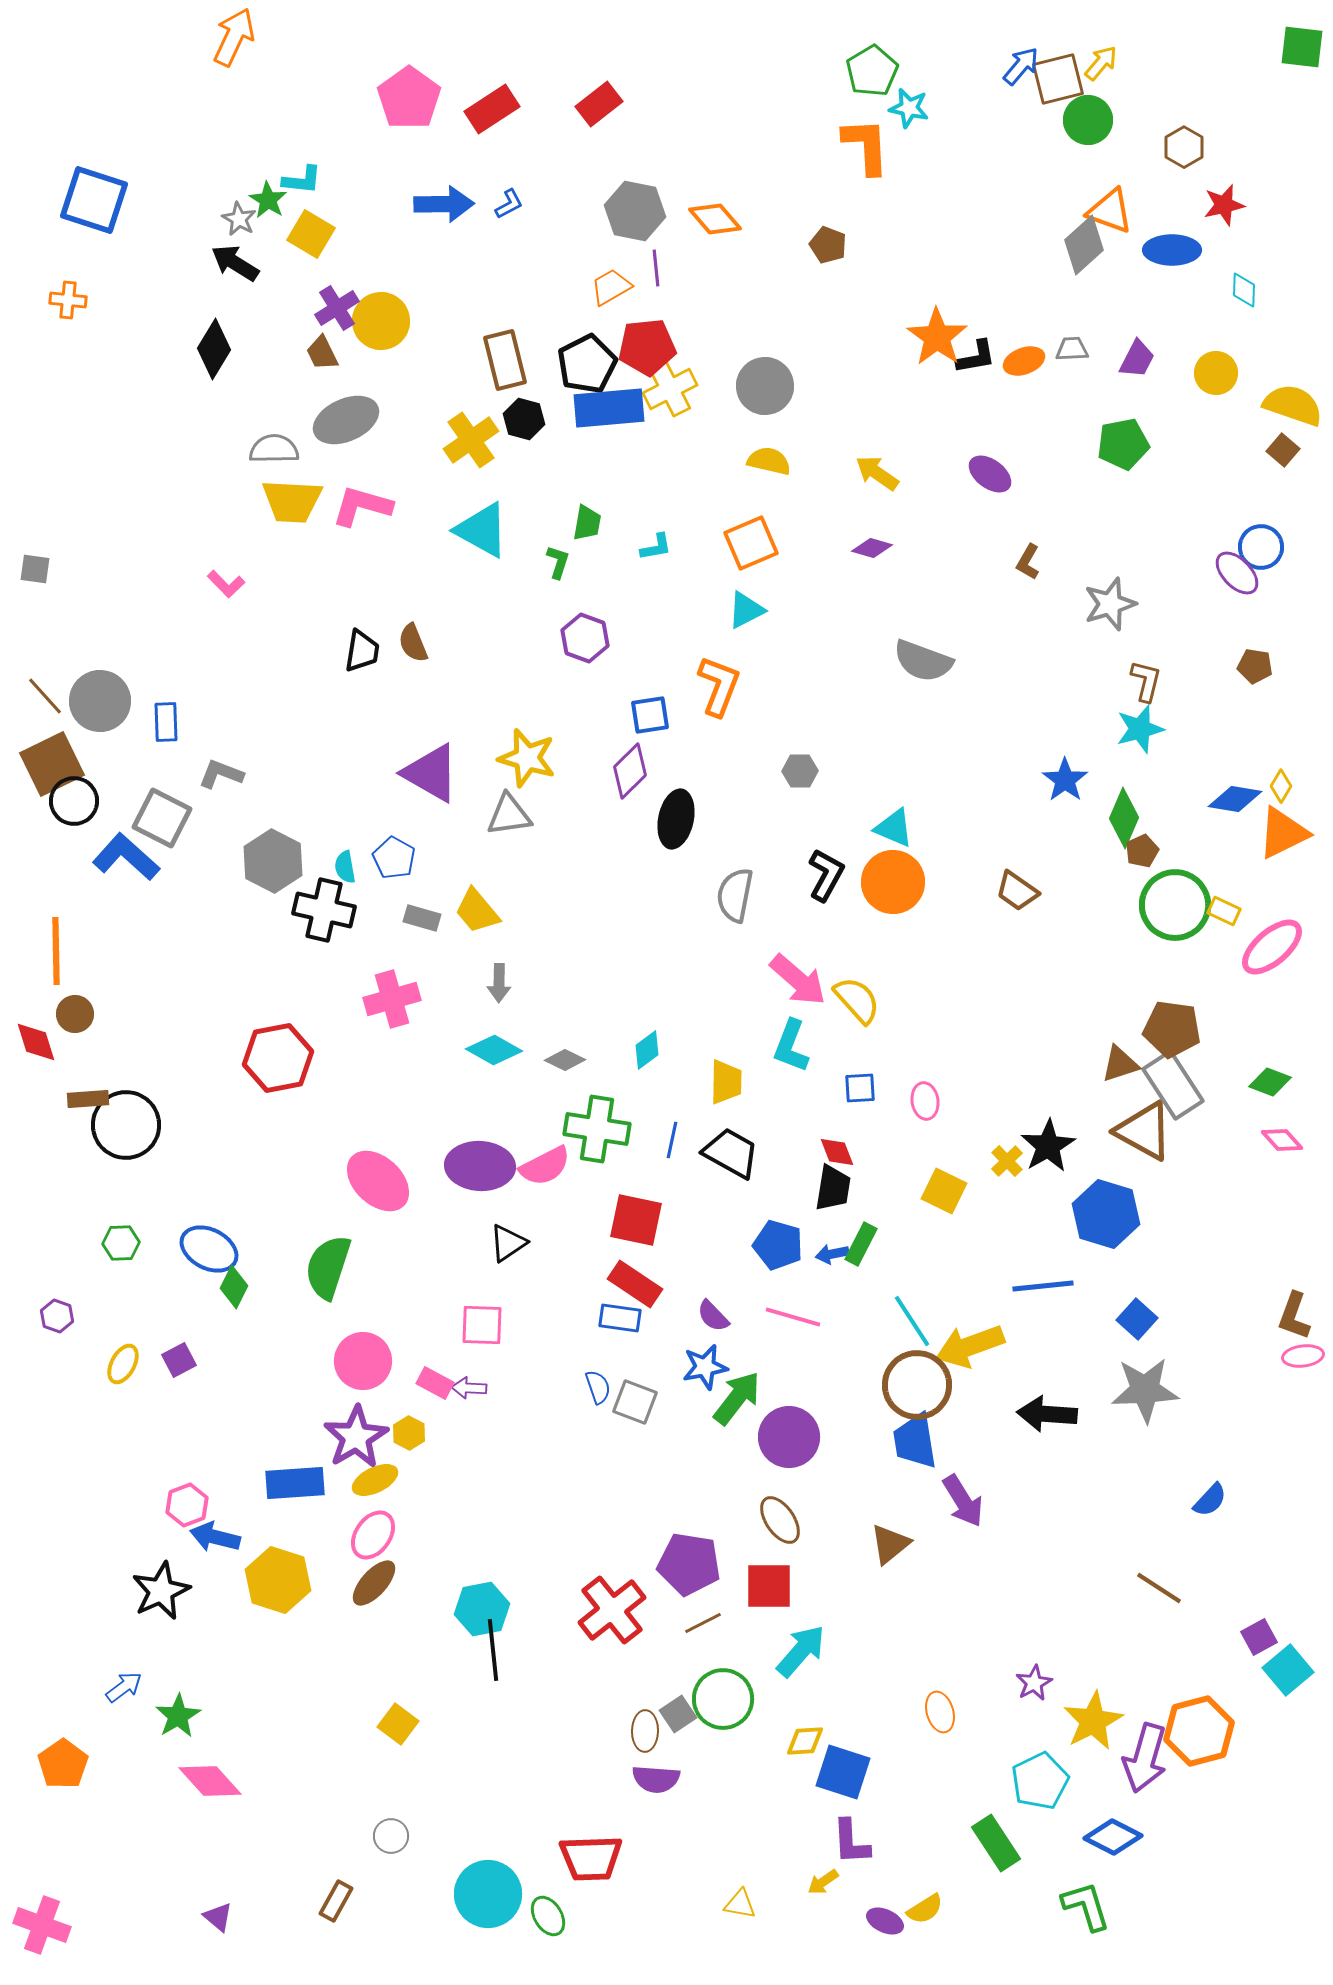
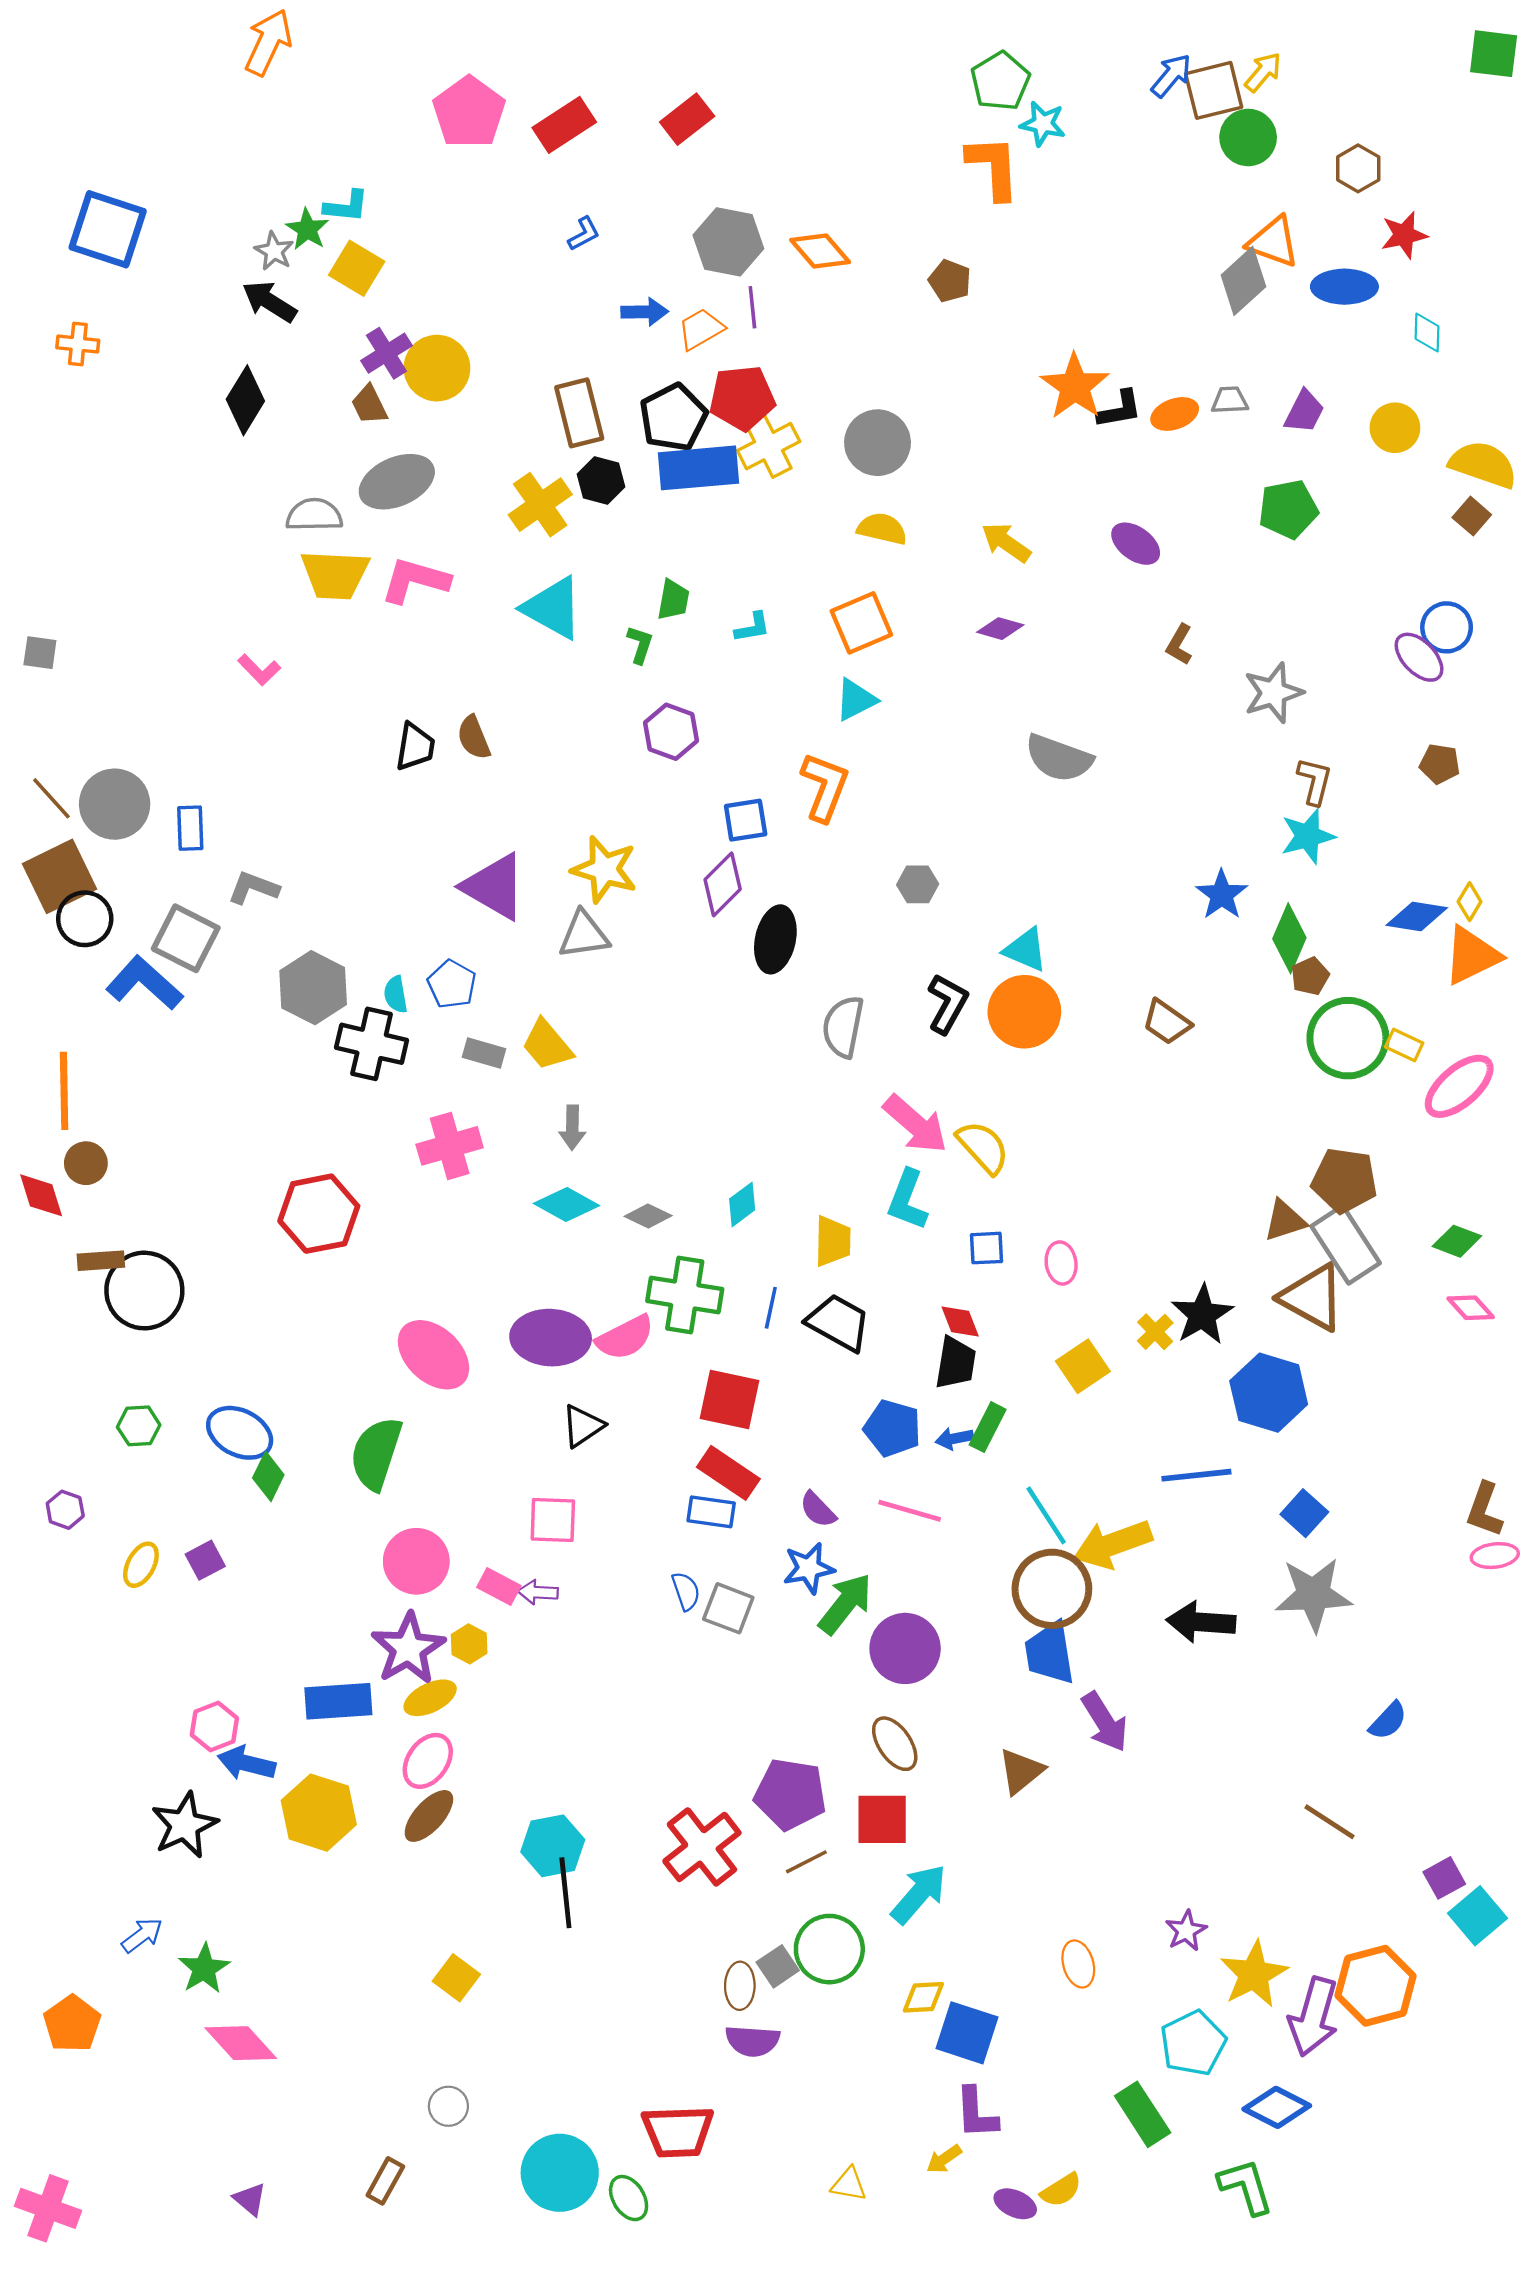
blue arrow: (444, 204) -> (645, 312), moved, size x0.7
yellow square: (944, 1191) -> (1083, 1366), turned 30

